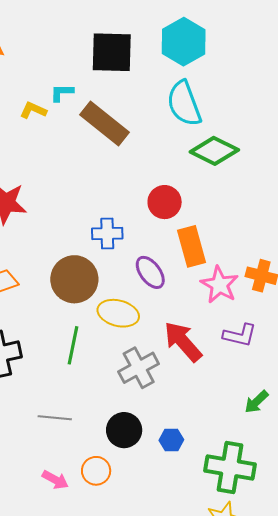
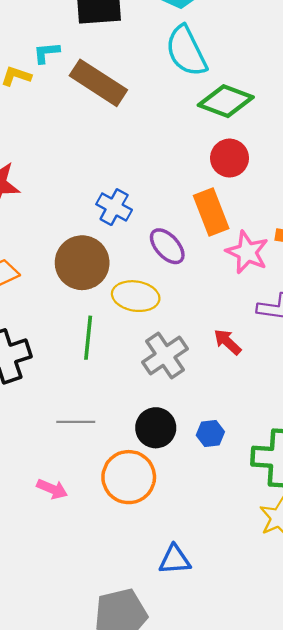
red circle: (165, 202) -> (230, 158), moved
blue cross: (107, 233) -> (114, 207), turned 36
red arrow: (183, 342) -> (227, 342), moved, size x0.6
orange circle: (96, 471) -> (129, 477), size x1.6
pink arrow: (55, 480) -> (52, 489), moved

